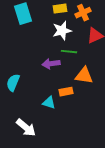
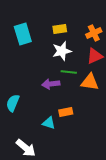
orange cross: (83, 13) -> (94, 33), moved
orange triangle: (84, 76) -> (90, 82), moved

